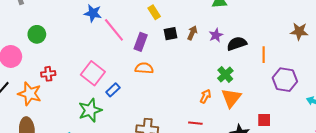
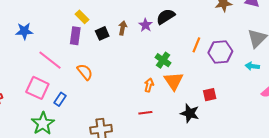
pink line: (114, 30) -> (50, 60), moved
purple rectangle: (141, 42) -> (75, 36), moved
black semicircle: (237, 44) -> (166, 16), moved
orange line: (264, 55) -> (196, 45), moved, turned 35
orange semicircle: (144, 68) -> (85, 72), turned 60

